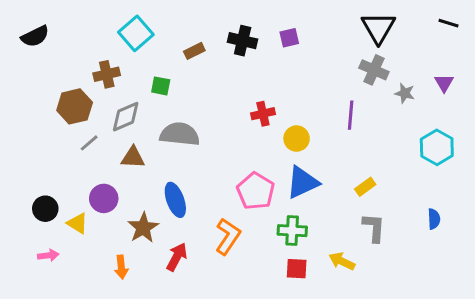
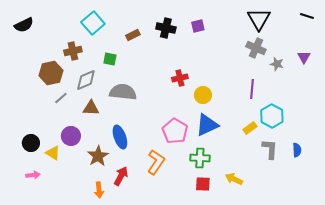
purple line: (351, 115) -> (252, 89), moved
cyan hexagon: (437, 147) -> (272, 116), moved
gray L-shape: (374, 228) -> (270, 149), moved
orange arrow: (121, 267) -> (99, 190), moved

